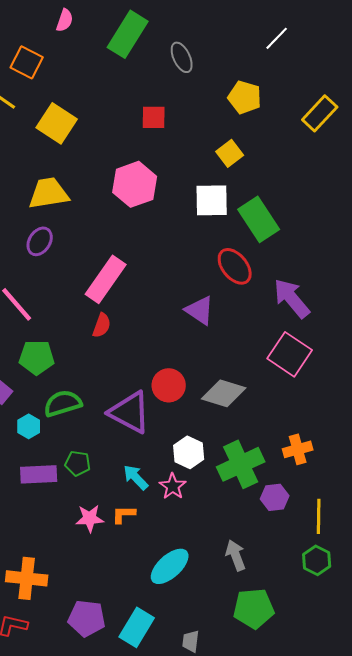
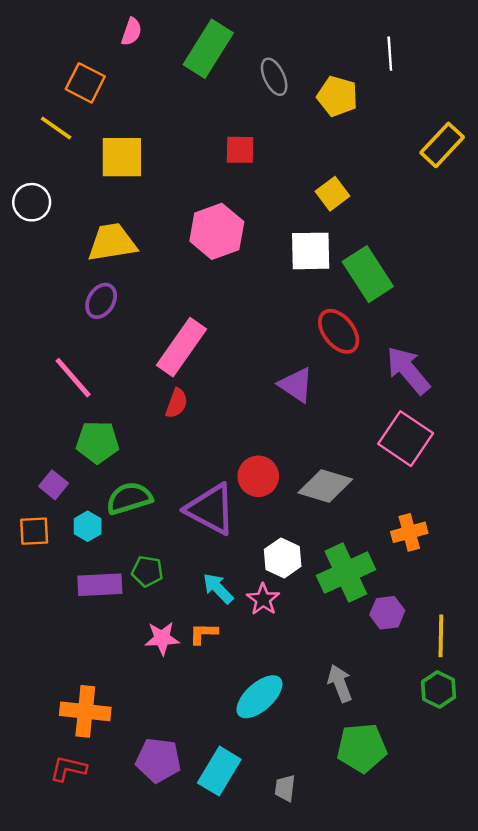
white line: (277, 38) -> (390, 54), turned -48
yellow pentagon: (245, 97) -> (337, 96), moved
yellow square: (57, 123) -> (122, 157), turned -33
orange cross: (298, 449) -> (409, 532), moved

